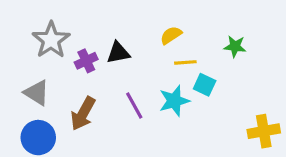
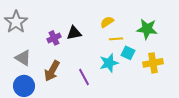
gray star: (51, 40) -> (16, 22), moved
green star: (235, 46) -> (147, 29), size x1.5
purple line: (134, 106) -> (84, 77), moved
yellow cross: (264, 131) -> (153, 63), moved

